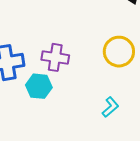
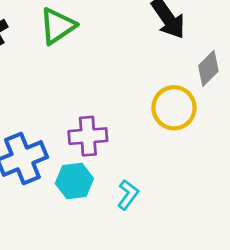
cyan L-shape: (110, 107) -> (128, 195), moved

